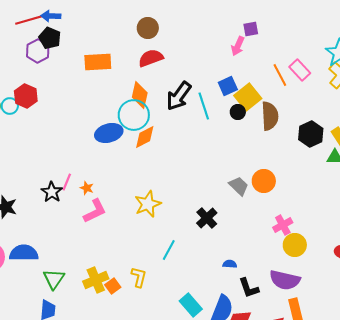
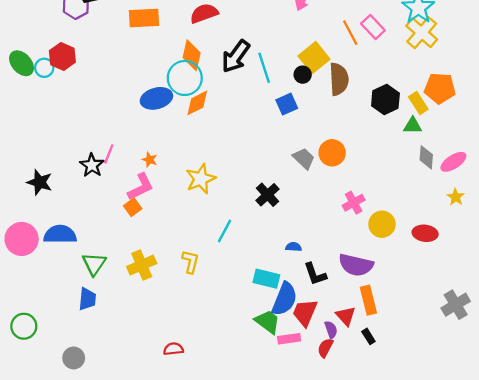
blue square: (228, 86) -> (287, 104), moved
orange star: (87, 188) -> (150, 160), moved
yellow circle: (295, 245) -> (382, 224), moved
orange square: (113, 286) -> (133, 207), moved
cyan rectangle: (191, 305) -> (266, 279), moved, turned -35

